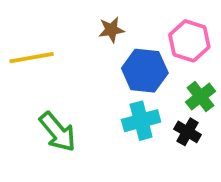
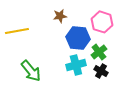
green cross: (201, 97) -> (99, 52), moved

